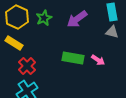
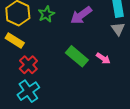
gray triangle: (112, 32) -> (118, 29), turned 40
green rectangle: (73, 58) -> (77, 56), turned 30

